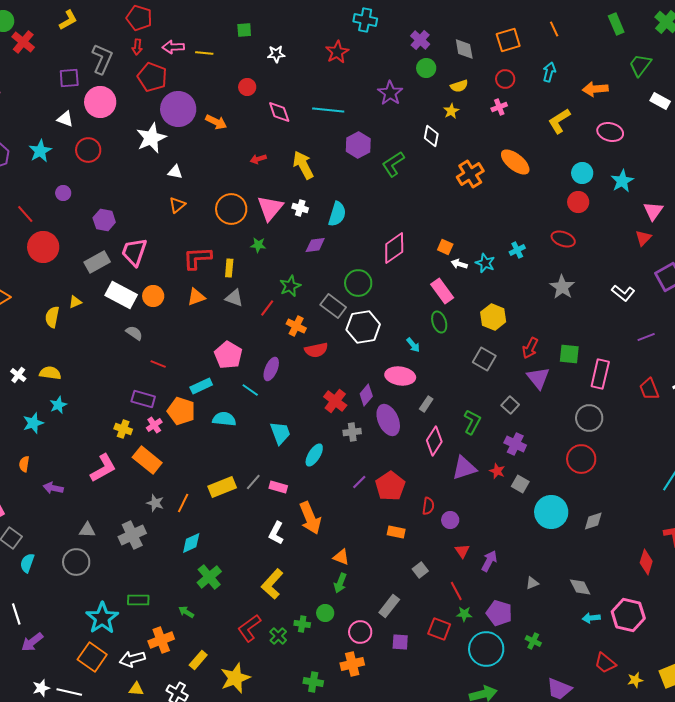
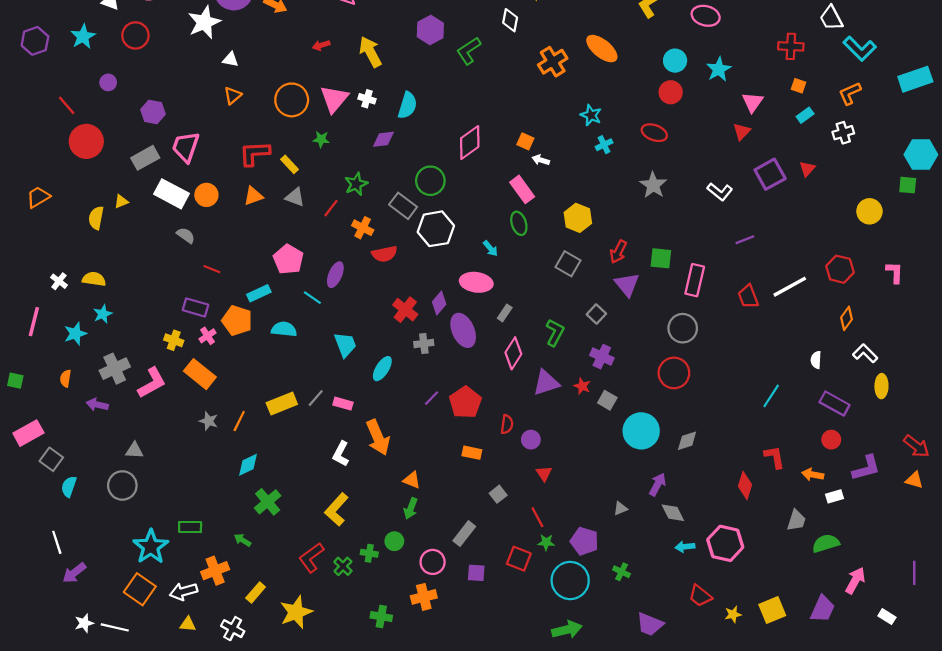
cyan star: (485, 263) -> (591, 115), moved
yellow rectangle: (229, 268) -> (289, 164), turned -48
gray cross: (132, 535) -> (115, 369), moved
purple arrow: (489, 561) -> (658, 484), moved

